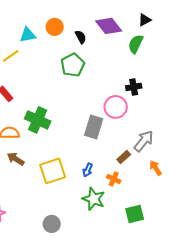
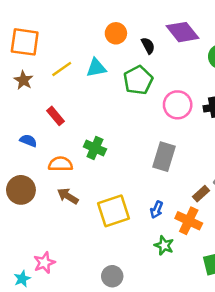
cyan triangle: (28, 35) -> (96, 68), moved
pink circle: (116, 107) -> (178, 105), moved
green cross: (38, 120) -> (95, 148), size x0.7
orange cross: (114, 179) -> (189, 221), size x1.5
green star: (94, 199) -> (164, 245), size x0.7

